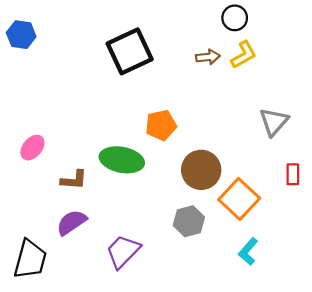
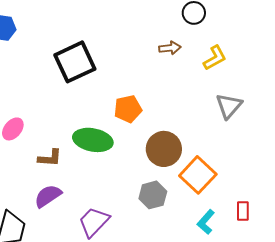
black square: (130, 51) -> (75, 62), moved
yellow L-shape: (244, 55) -> (215, 58), moved
red rectangle: (293, 174) -> (243, 211), moved

